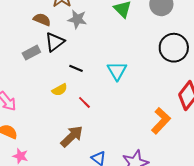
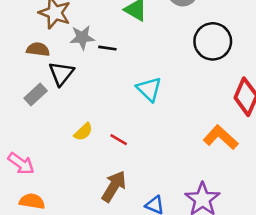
black line: (76, 68) -> (107, 48), moved
orange L-shape: (161, 121) -> (221, 137), turned -76

